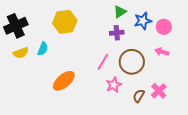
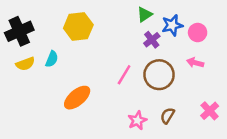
purple cross: (117, 33) -> (152, 40), moved, turned -32
pink star: (114, 85) -> (137, 120), moved
pink cross: (159, 91) -> (210, 111), moved

